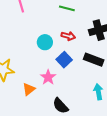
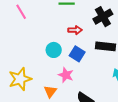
cyan circle: (45, 42) -> (54, 50), moved

